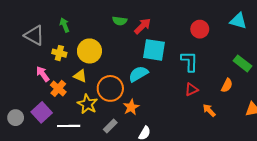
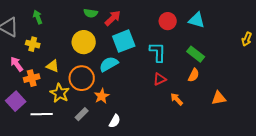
cyan triangle: (238, 21) -> (197, 20), moved
cyan square: (154, 50) -> (124, 41), turned -30
yellow circle: (89, 51) -> (84, 42), moved
green rectangle: (242, 63) -> (196, 54), moved
orange cross: (58, 88) -> (32, 78), turned 35

